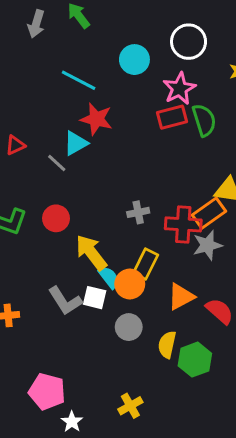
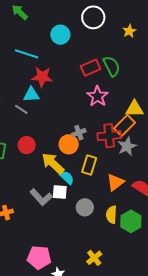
pink star: (179, 89) -> (98, 96), moved
cyan triangle: (76, 143) -> (31, 95), turned 36
orange circle: (130, 284) -> (69, 144), moved

